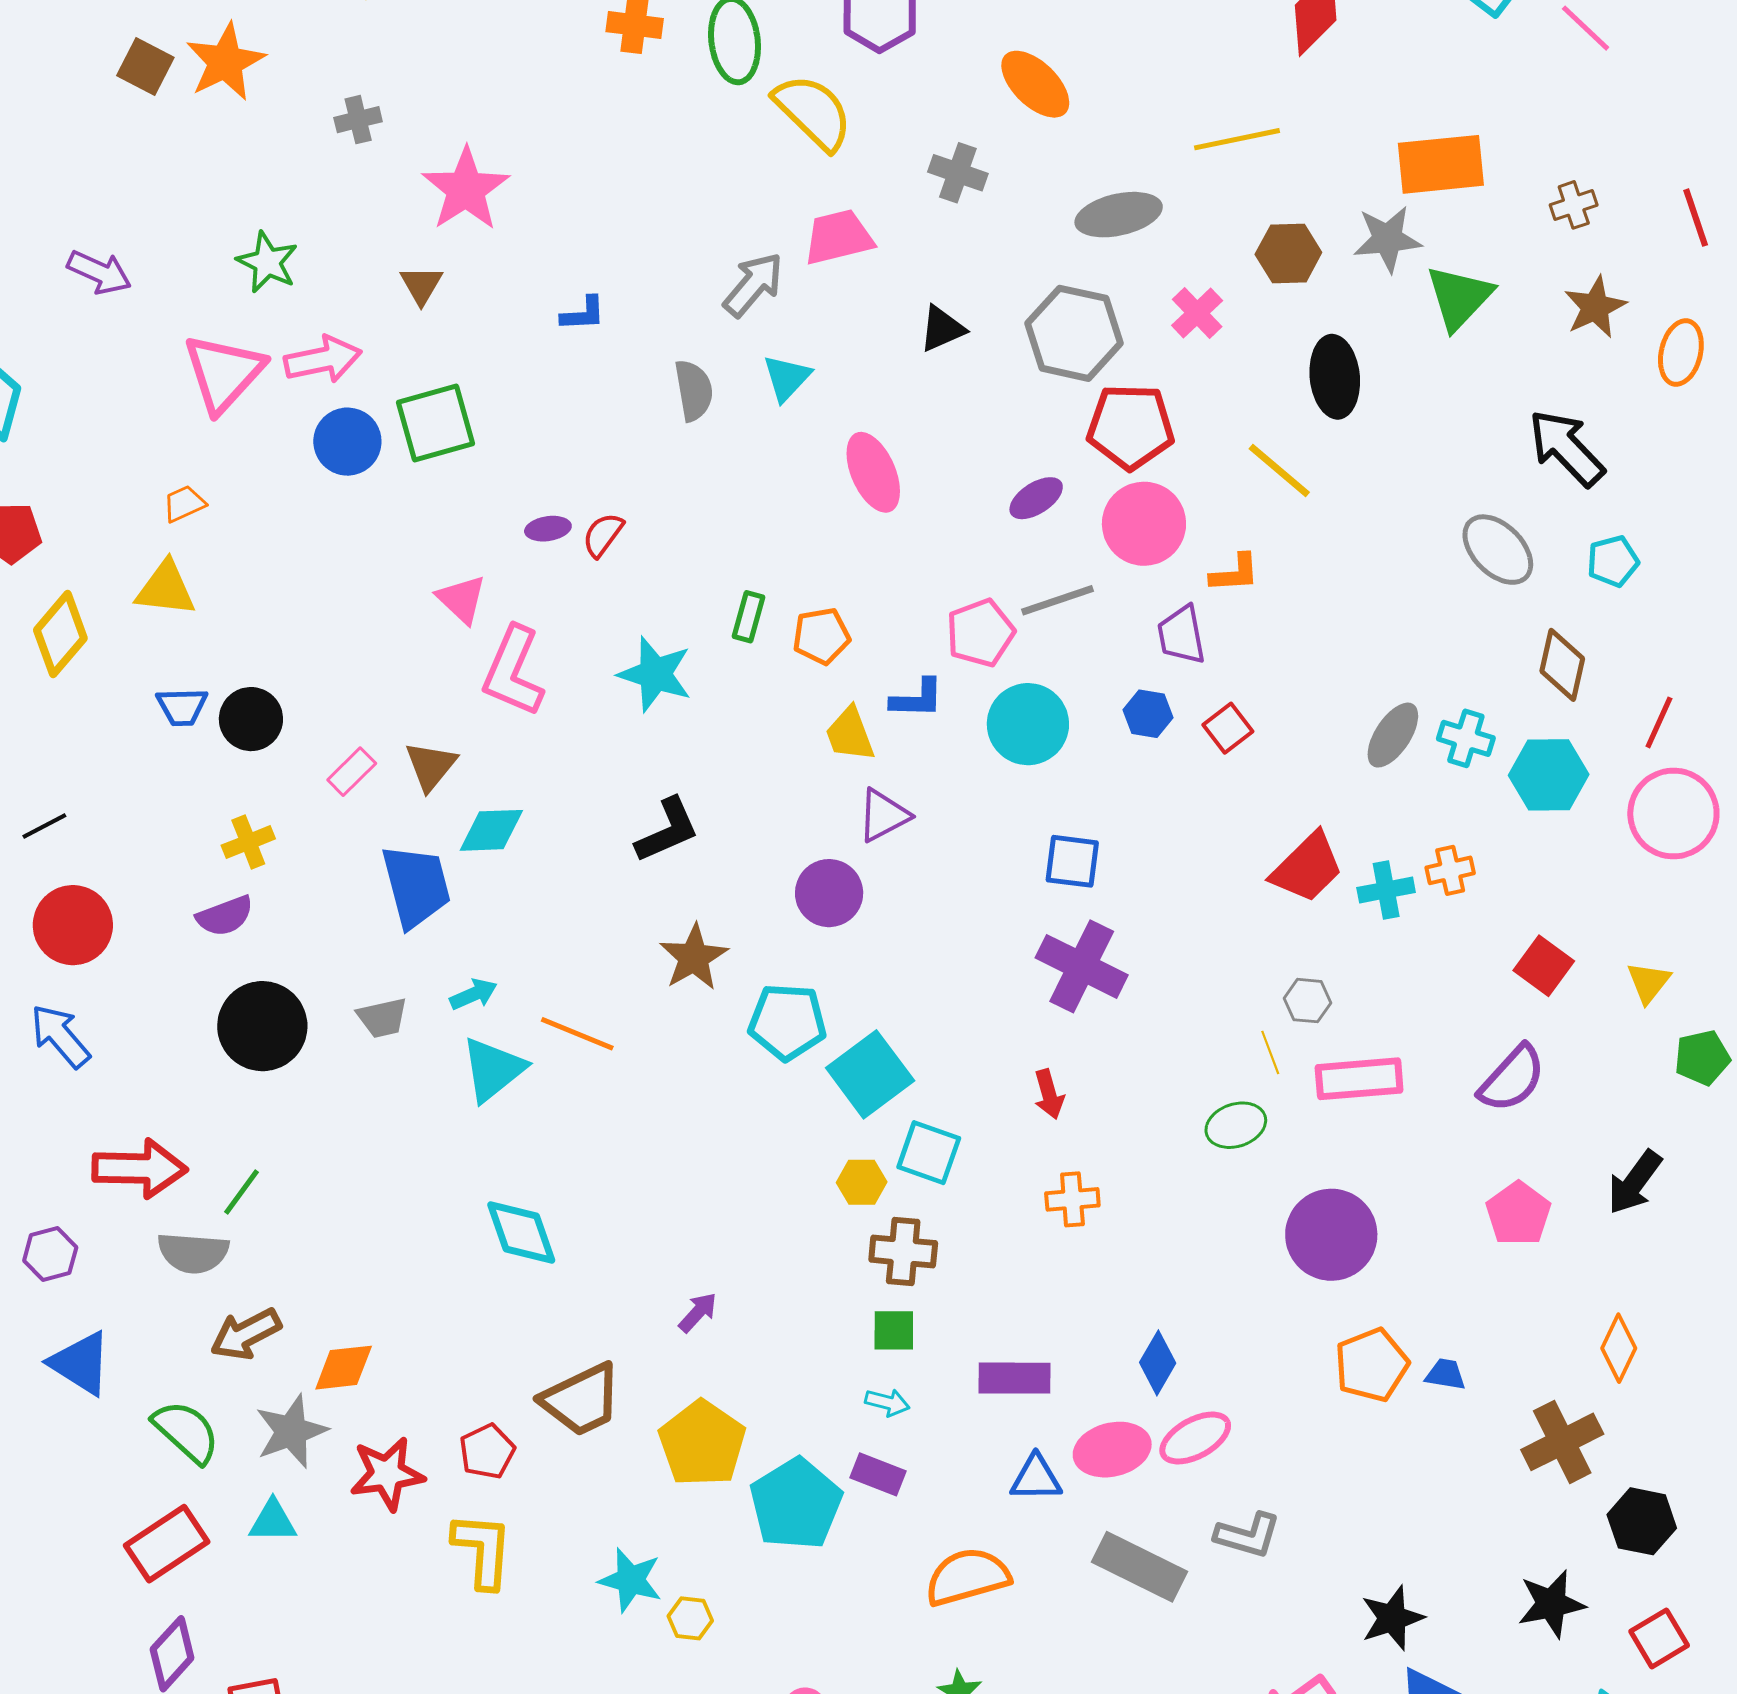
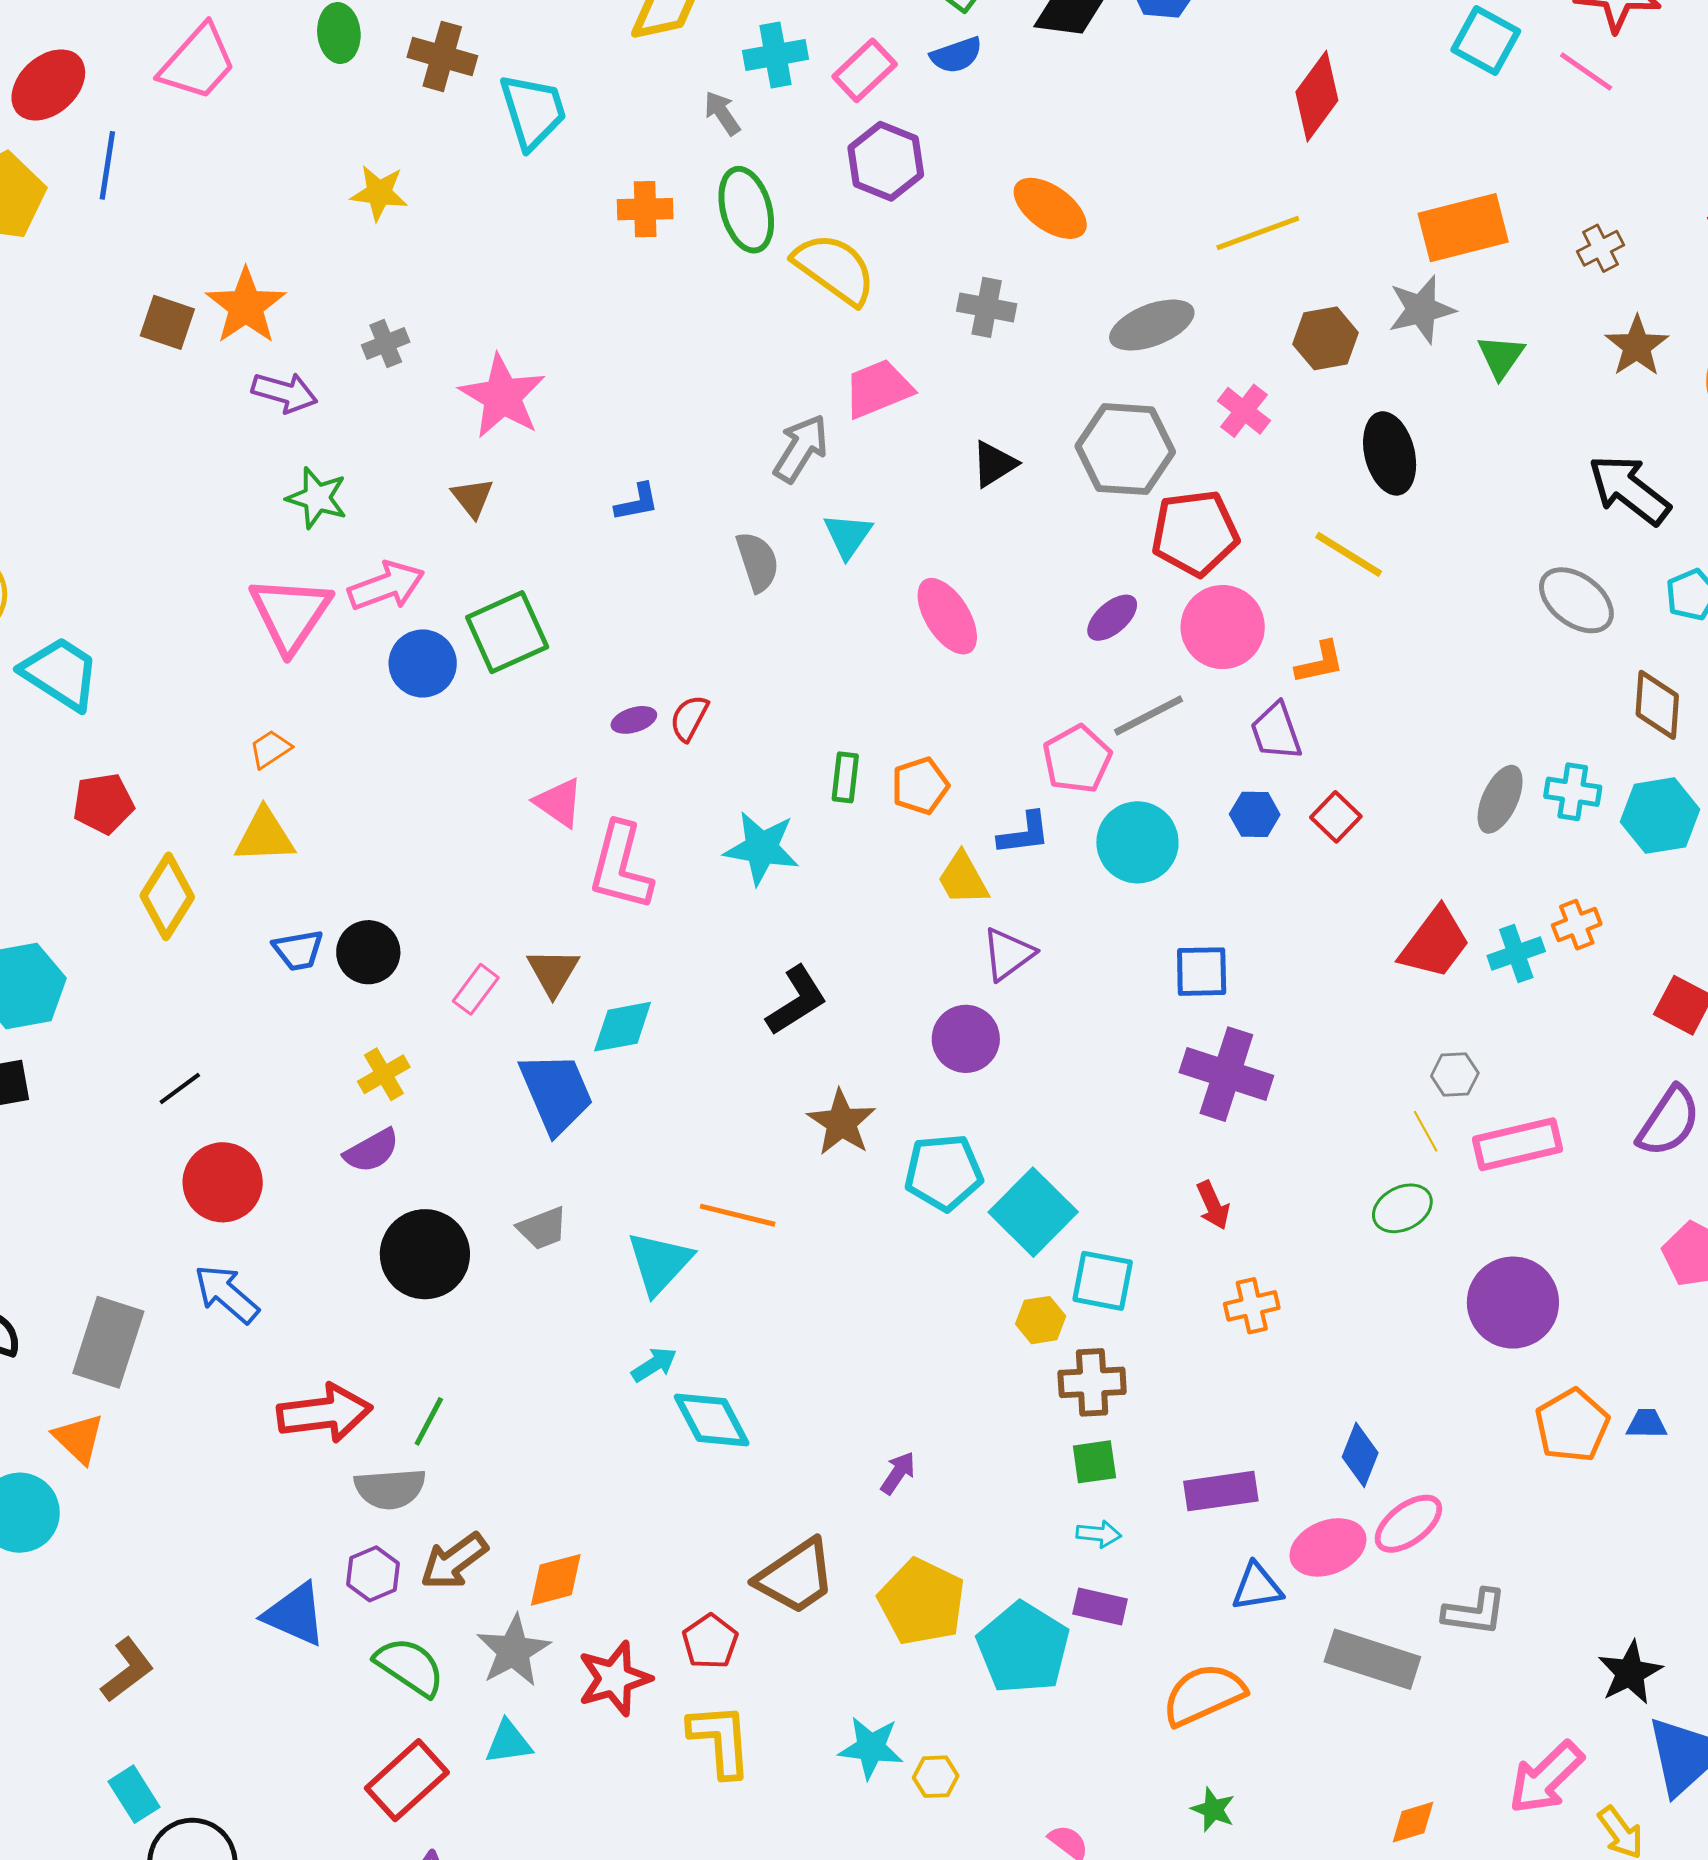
purple arrow: (99, 272) -> (285, 392), moved
green triangle: (1459, 297) -> (1501, 357), size x0.7
cyan arrow: (474, 994) -> (654, 1365), moved
purple hexagon: (50, 1254) -> (373, 1574), moved

